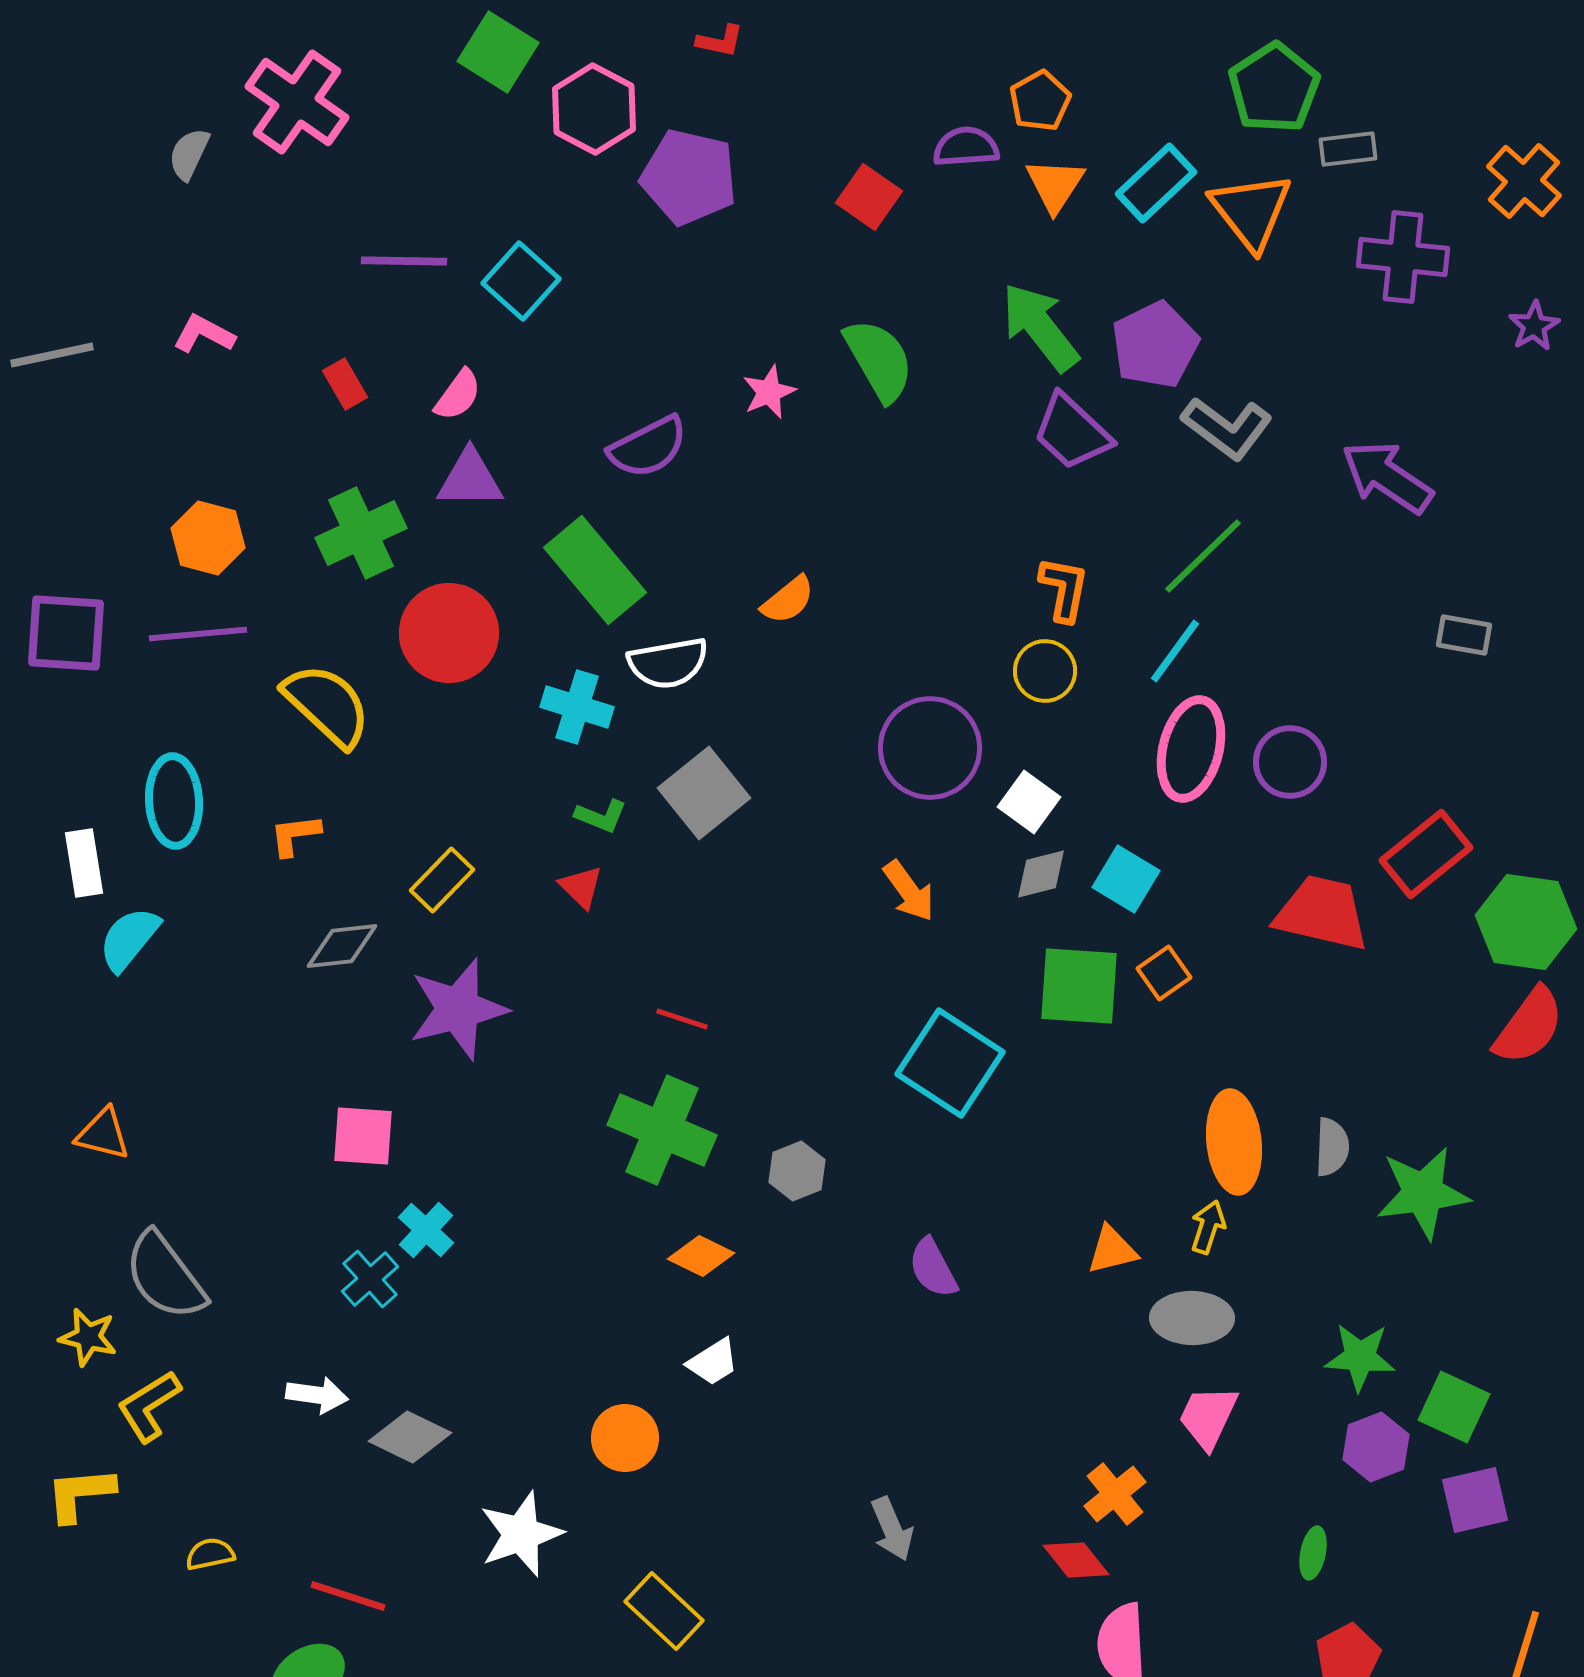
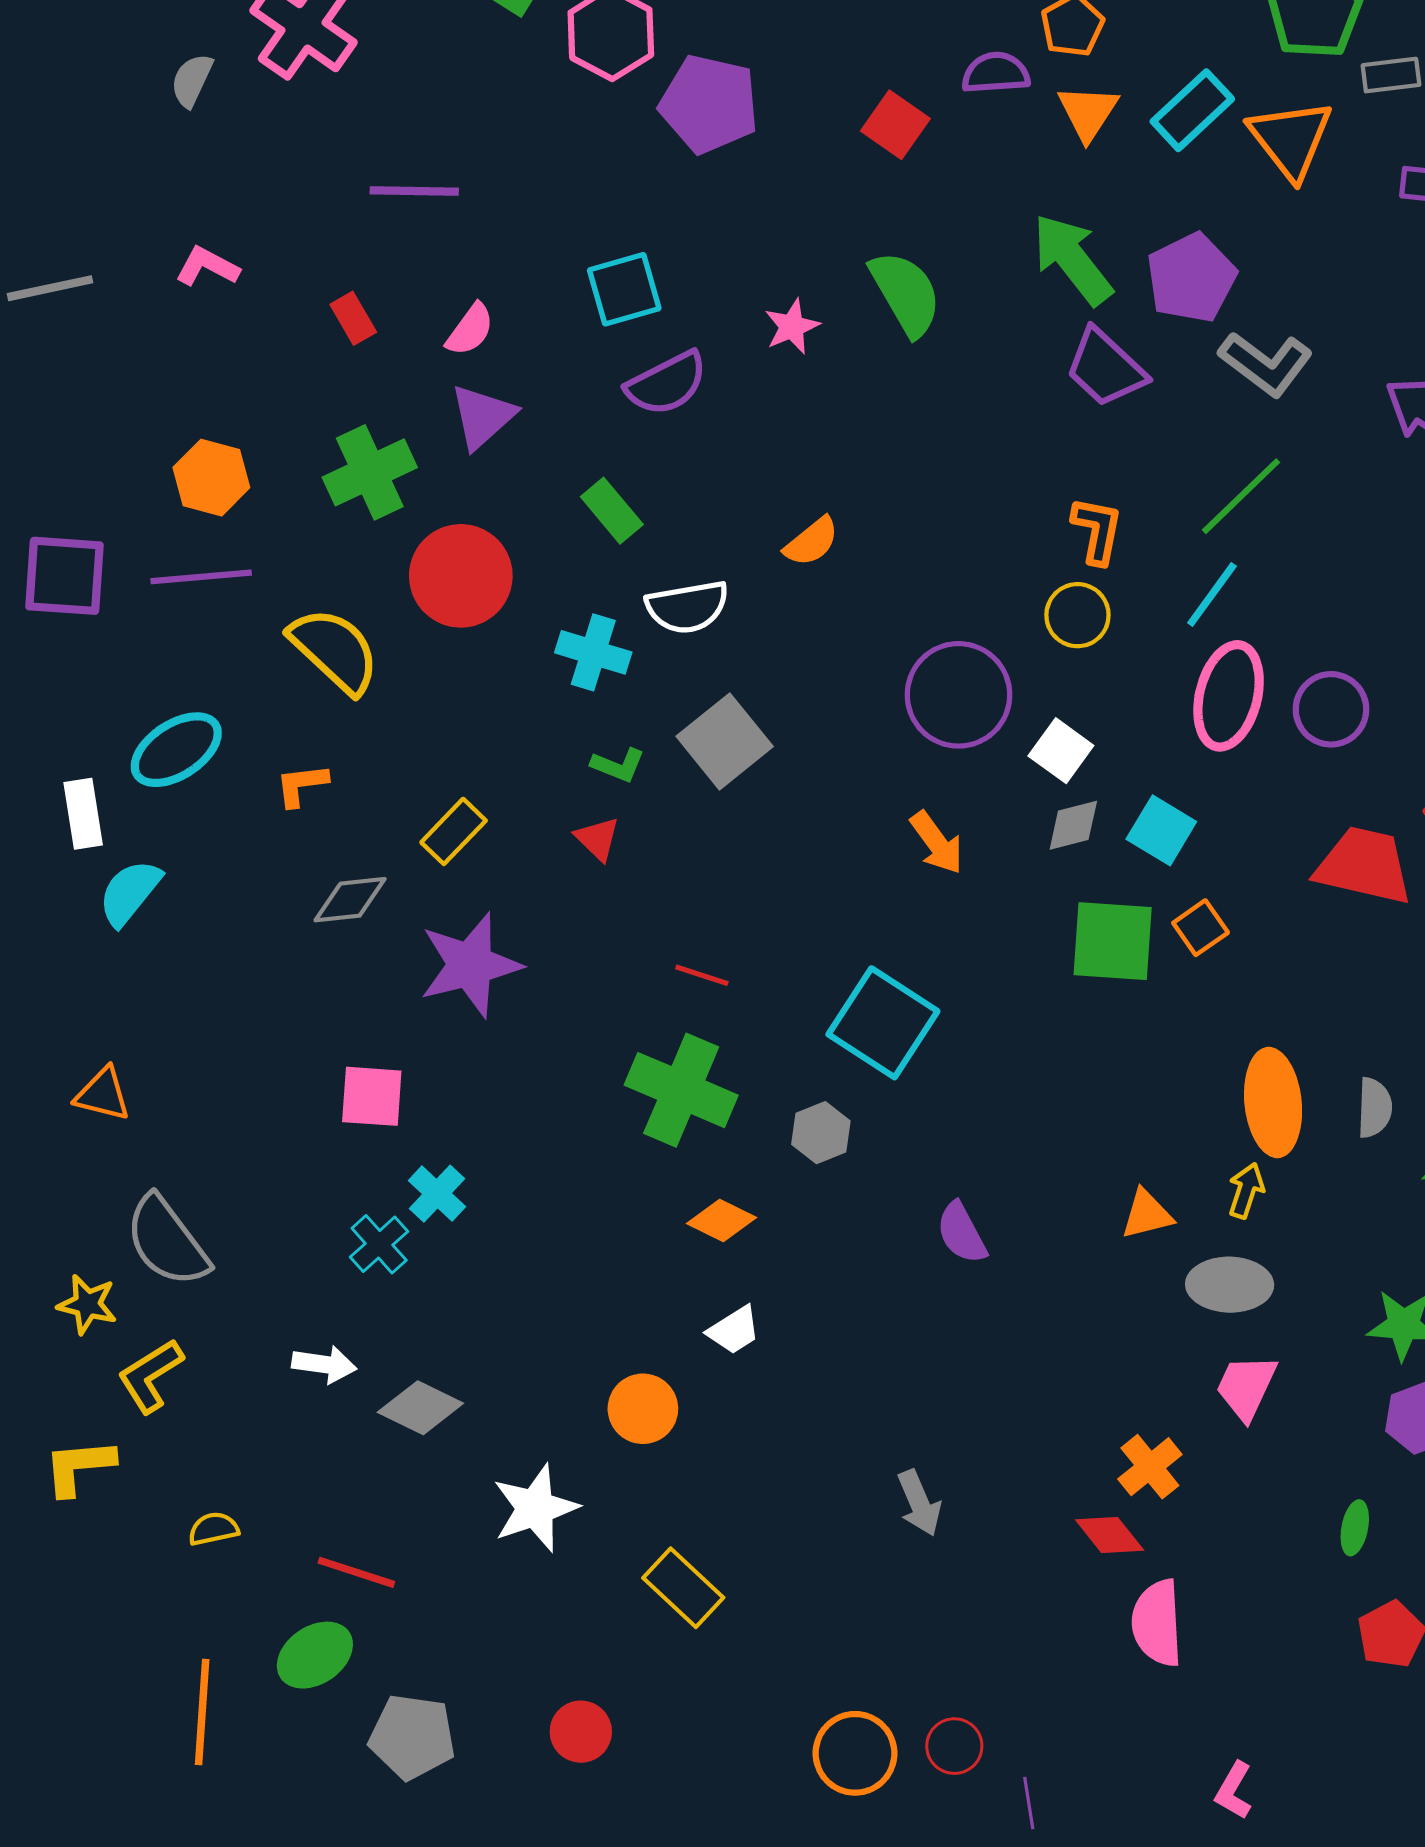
cyan square: (521, 281) -> (624, 289), moved, turned 32
purple triangle: (470, 479) -> (483, 417), turned -42
green rectangle: (595, 570) -> (612, 511), size x0.6
cyan ellipse: (174, 801) -> (176, 750), turned 60
cyan square: (950, 1063) -> (883, 1023), moved

